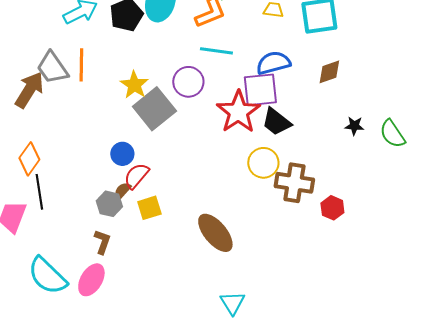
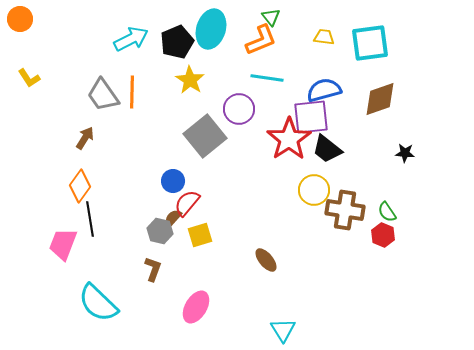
brown diamond: (329, 72) -> (380, 99), size x1.4
yellow star: (134, 85) -> (190, 80), moved
brown arrow: (29, 90) -> (85, 138), moved, size x0.6
green semicircle: (392, 134) -> (387, 212), moved, size x0.7
brown ellipse: (215, 233) -> (266, 260), size x0.6
pink ellipse: (91, 280) -> (196, 307), moved

